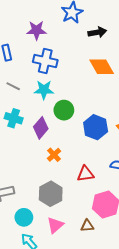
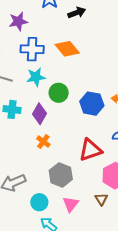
orange diamond: (102, 67) -> (67, 49), moved
orange cross: (54, 155) -> (43, 142), moved
red triangle: (85, 174) -> (90, 150), size x1.4
brown triangle: (87, 226) -> (101, 199), turned -48

